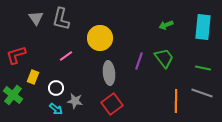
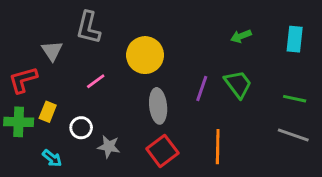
gray triangle: (36, 18) -> (52, 51), moved
cyan rectangle: (203, 27) -> (295, 39), size x0.7
green cross: (13, 95) -> (19, 122), moved, turned -36
orange line: (176, 101) -> (218, 147), moved
cyan arrow: (56, 109) -> (52, 158), moved

